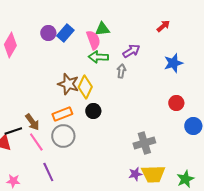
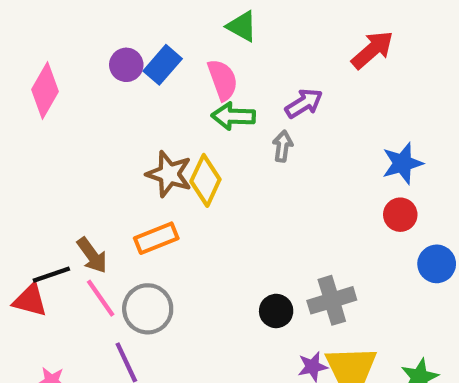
red arrow: (163, 26) -> (372, 50), size x1.5
green triangle: (102, 29) -> (242, 26), moved, turned 35
blue star: (173, 63) -> (402, 163), moved
black circle: (93, 111) -> (276, 311), moved
gray circle: (63, 136) -> (148, 309), moved

